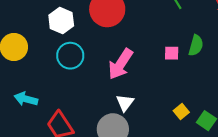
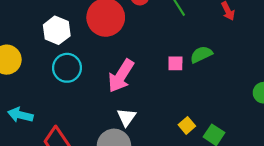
green semicircle: (196, 45) -> (201, 54), turned -130

